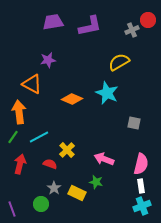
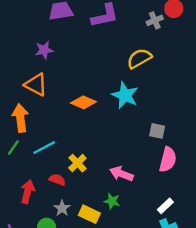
purple star: (48, 60) -> (44, 50), moved
red arrow: (20, 164) -> (28, 192), moved
pink semicircle: (141, 164) -> (168, 159), moved
white rectangle: (141, 186) -> (165, 206), turned 56

